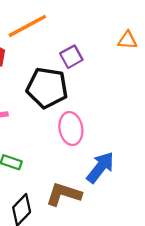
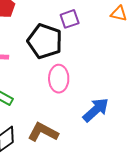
blue arrow: (100, 167) -> (96, 110), moved

